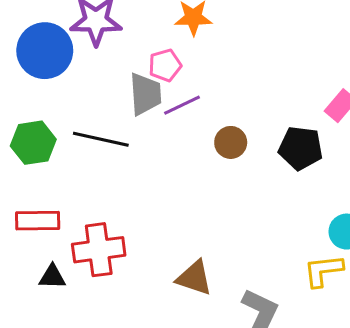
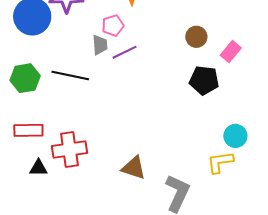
gray trapezoid: (145, 94) -> (100, 45), size x0.7
brown circle: (231, 142) -> (196, 37), moved

